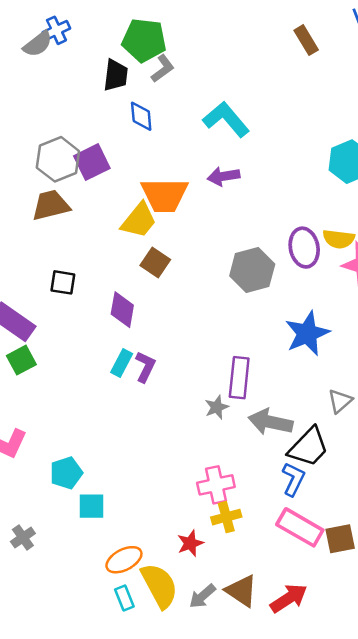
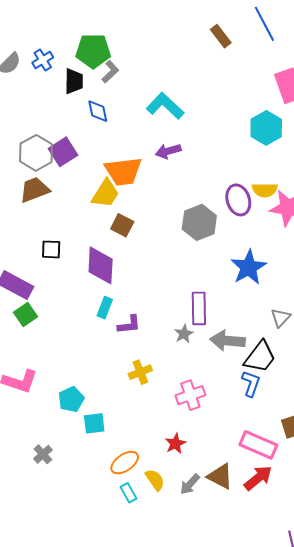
blue cross: (56, 30) -> (43, 60), moved
purple diamond: (122, 310) -> (101, 265), size x1.4
purple L-shape: (145, 367) -> (129, 325), moved, turned 65
yellow cross: (226, 517) -> (140, 372), moved
pink rectangle: (300, 527) -> (258, 445), moved
yellow semicircle: (159, 586) -> (155, 480), size x0.6

